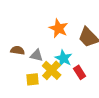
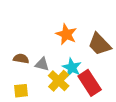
red rectangle: (80, 72) -> (90, 83), size x1.6
yellow square: (33, 79) -> (21, 91), moved

